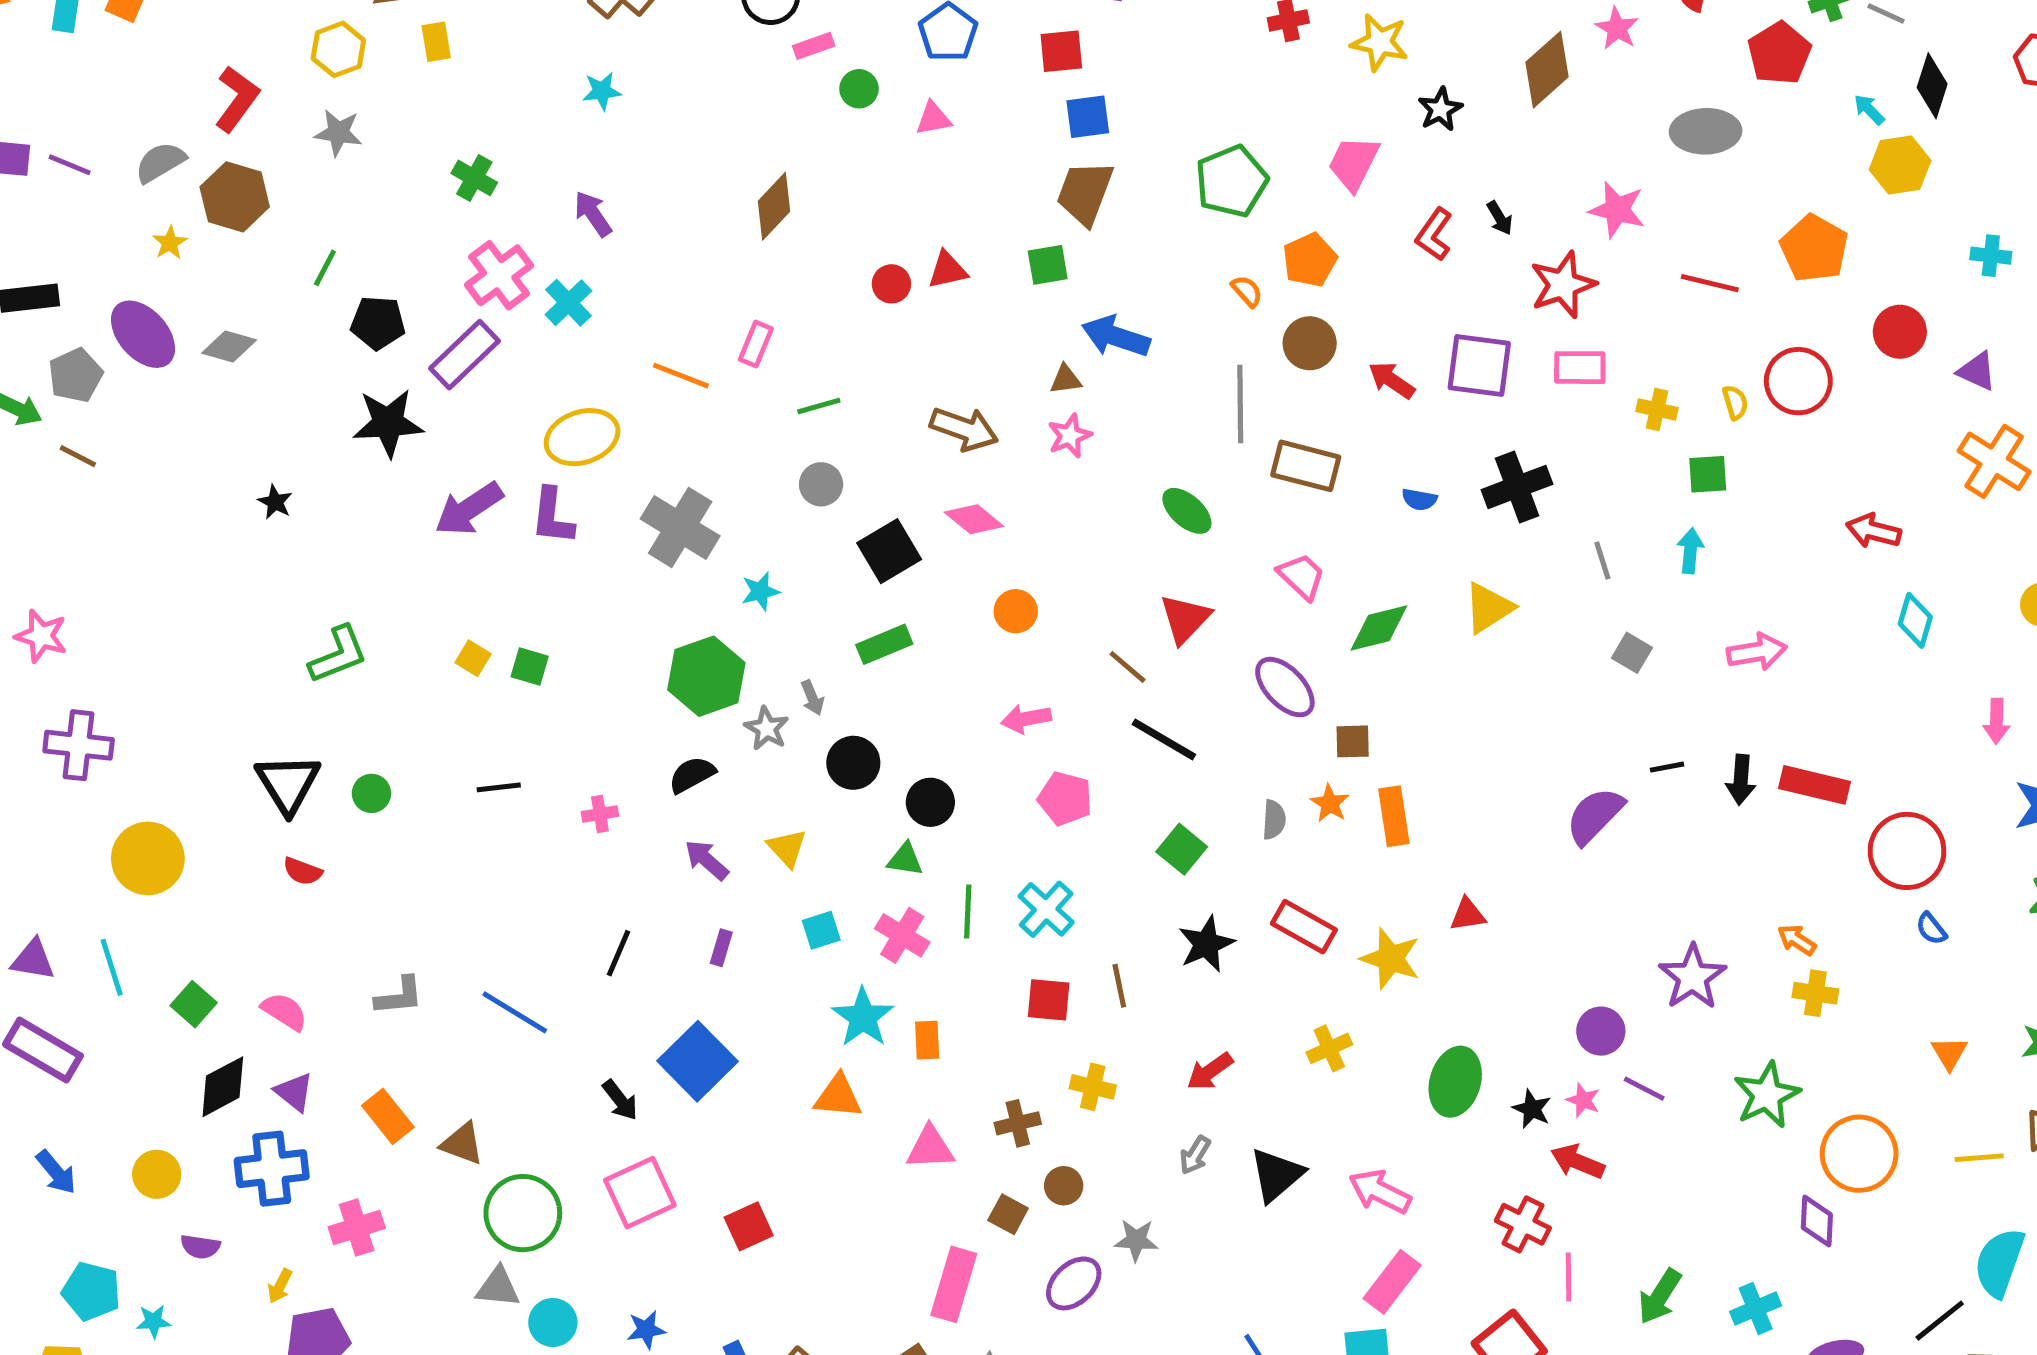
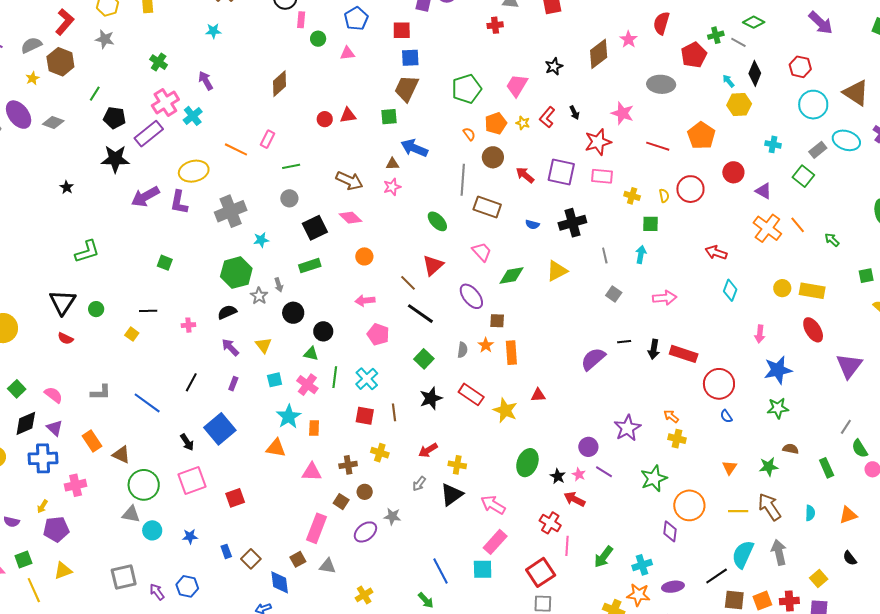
yellow star: (1380, 42) -> (523, 123), moved, size x0.6
pink rectangle: (814, 46) -> (301, 20), turned -70
gray cross: (680, 527) -> (231, 211), turned 32
yellow square: (473, 658) -> (132, 334), moved
yellow cross: (1329, 1048) -> (457, 465), moved, turned 30
purple semicircle: (200, 1247) -> (11, 522), moved

